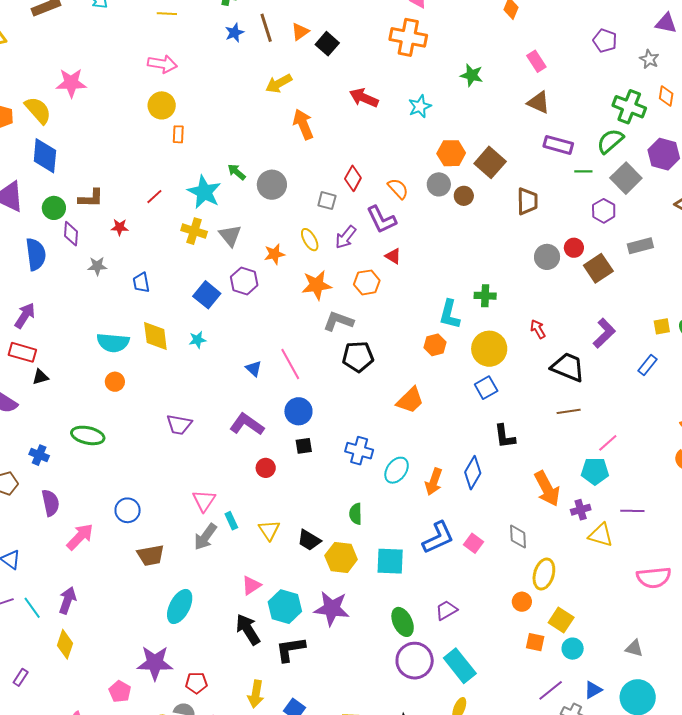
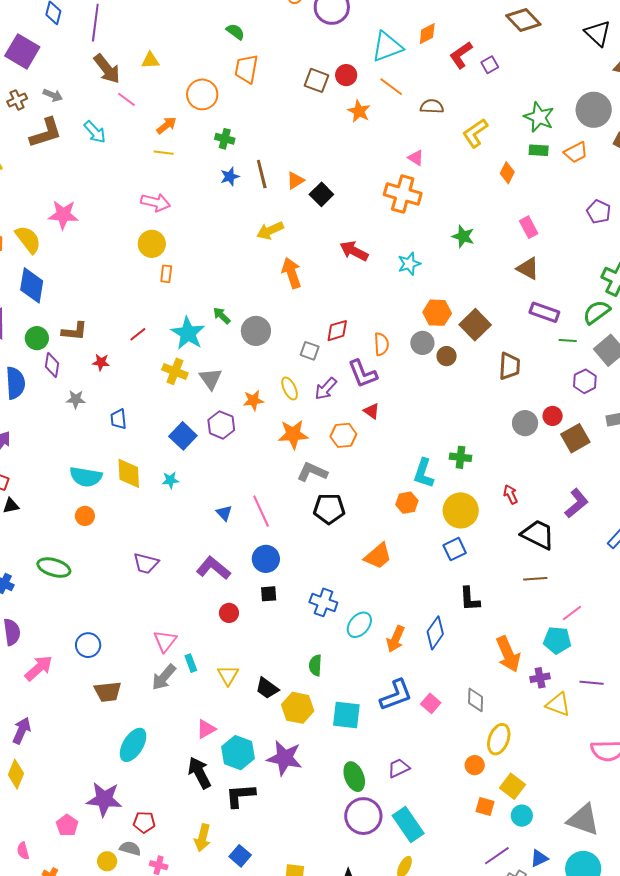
red diamond: (353, 178) -> (337, 331), turned 40
orange semicircle: (398, 189) -> (381, 344), turned 35
gray triangle: (634, 648) -> (583, 820), size x1.8

